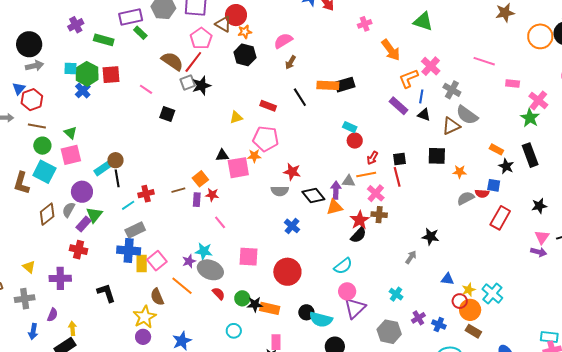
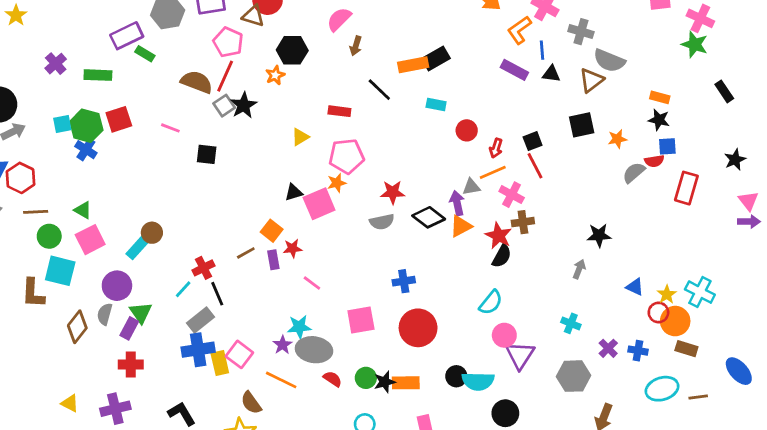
orange star: (245, 32) -> (275, 75), moved
cyan rectangle: (350, 127) -> (436, 104), moved
black rectangle: (530, 155) -> (724, 91), moved, size x0.7
black star: (506, 166) -> (659, 120), moved
black line: (117, 178) -> (217, 294), moved
blue cross: (292, 226) -> (404, 281), moved, turned -35
blue triangle: (447, 279) -> (635, 287), turned 32

